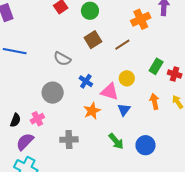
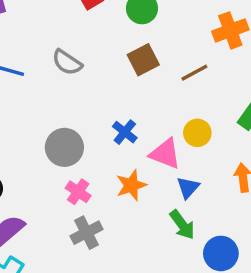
gray semicircle: (62, 59) -> (67, 62), moved
pink cross: (37, 119) -> (78, 192), moved, turned -32
gray cross: (69, 140) -> (87, 233), turned -30
green arrow: (116, 141) -> (182, 225), moved

